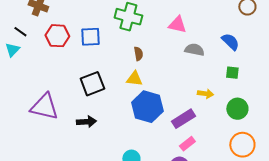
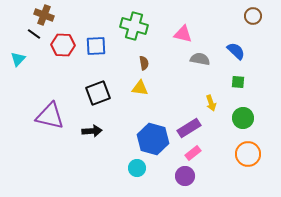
black line: (20, 32) -> (34, 34), moved
yellow arrow: (205, 94) -> (211, 103), turned 63
blue hexagon: (147, 107) -> (153, 139), moved

